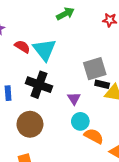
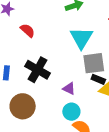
cyan triangle: (44, 50) -> (81, 38), moved
purple triangle: (74, 98) -> (69, 89), turned -40

